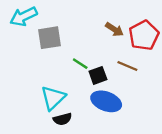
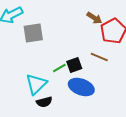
brown arrow: (114, 29) -> (94, 18), moved
green line: (80, 64) -> (59, 68), moved, turned -64

